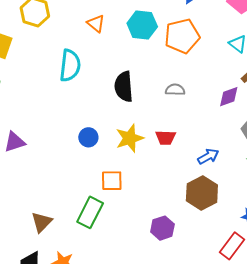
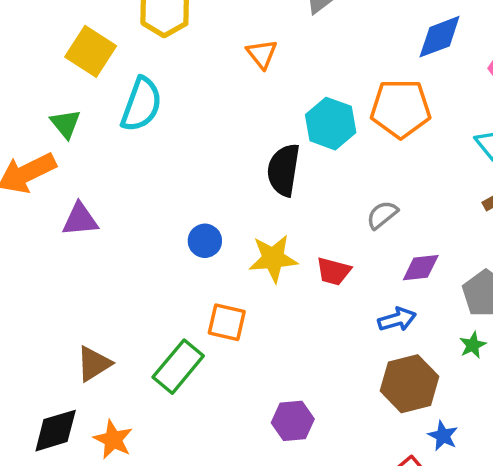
cyan hexagon: (142, 25) -> (331, 124), moved
cyan semicircle: (70, 66) -> (141, 104), moved
gray semicircle: (175, 90) -> (382, 215), moved, turned -54
purple diamond: (229, 97) -> (421, 268), moved
brown hexagon: (202, 193) -> (409, 384), moved

